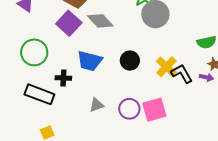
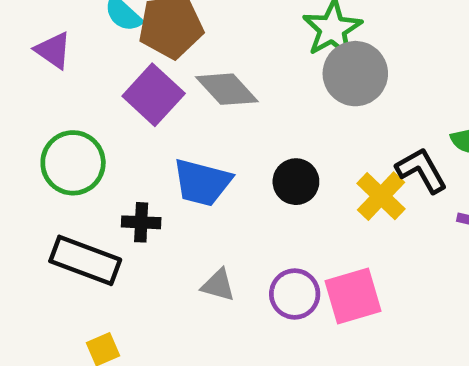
black L-shape: (182, 74) -> (421, 170), moved
gray triangle: (97, 105) -> (218, 285), turned 35

